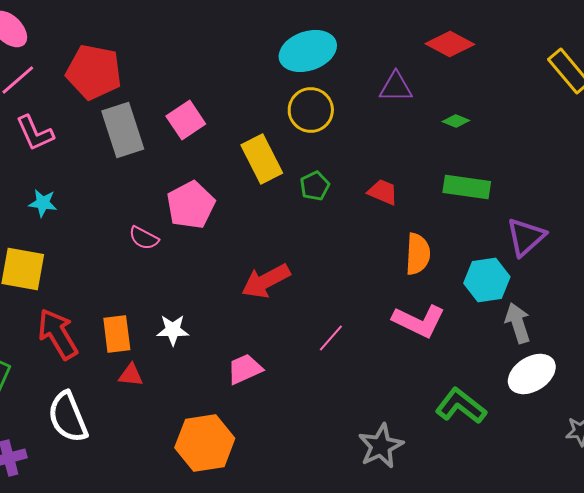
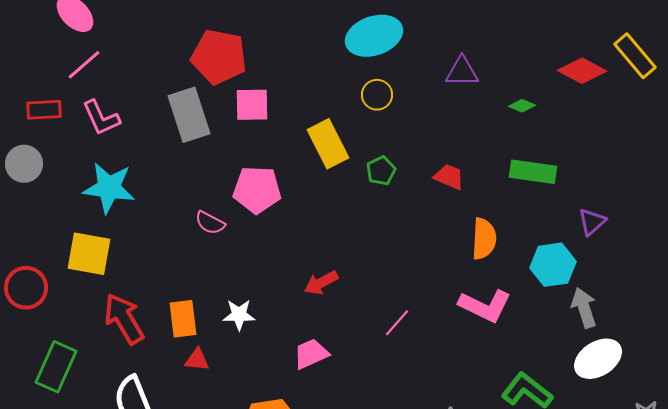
red diamond: (450, 44) -> (582, 71), moved
red pentagon: (94, 72) -> (219, 57), moved
yellow circle: (311, 110) -> (377, 95), size x0.7
pink square: (186, 120) -> (252, 105), turned 33
cyan star: (43, 203) -> (109, 188), size x1.8
pink pentagon: (191, 205) -> (257, 190), turned 30
purple triangle: (526, 237) -> (592, 222), size x0.7
red arrow: (266, 281) -> (321, 283), moved, size x0.7

